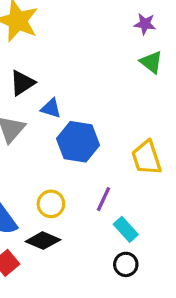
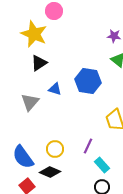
black triangle: (22, 83) -> (39, 63), moved
blue hexagon: (78, 142) -> (88, 81), moved

